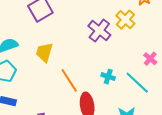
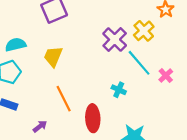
orange line: (69, 80) -> (64, 99), moved
cyan line: (137, 83) -> (139, 63), moved

